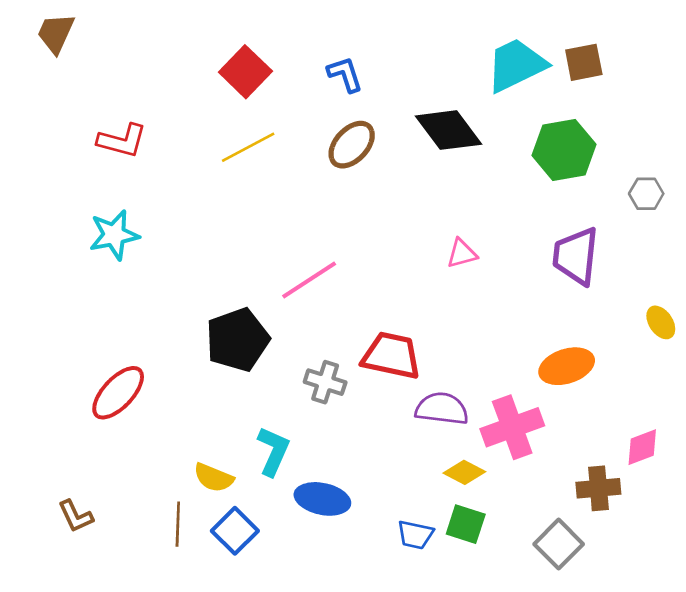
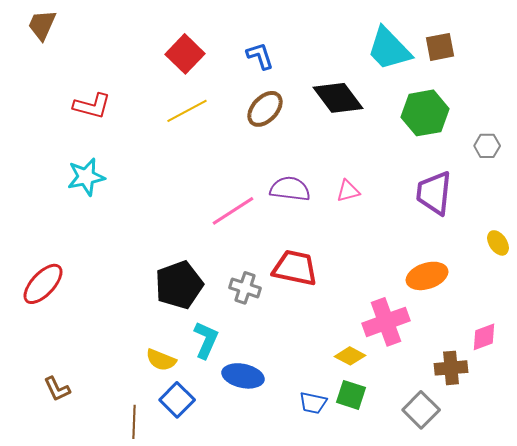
cyan trapezoid: (516, 65) -> (389, 49), turned -108
black pentagon: (238, 340) -> (179, 285), moved
red ellipse: (118, 393) -> (43, 284), moved
purple semicircle: (442, 409) -> (290, 189), moved
brown line: (178, 524) -> (134, 422), moved

